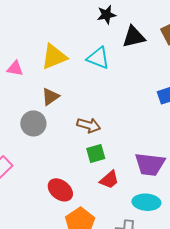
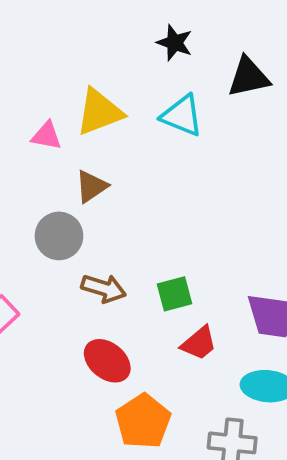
black star: (106, 15) -> (175, 43), moved, turned 30
pink triangle: (15, 68) -> (47, 136), moved
brown arrow: (89, 125) -> (104, 288), moved

